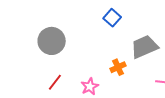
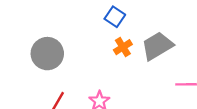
orange cross: (118, 67) -> (123, 47), moved

